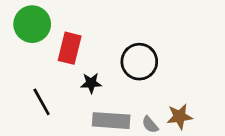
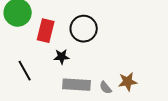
black circle: (139, 62) -> (84, 29), moved

